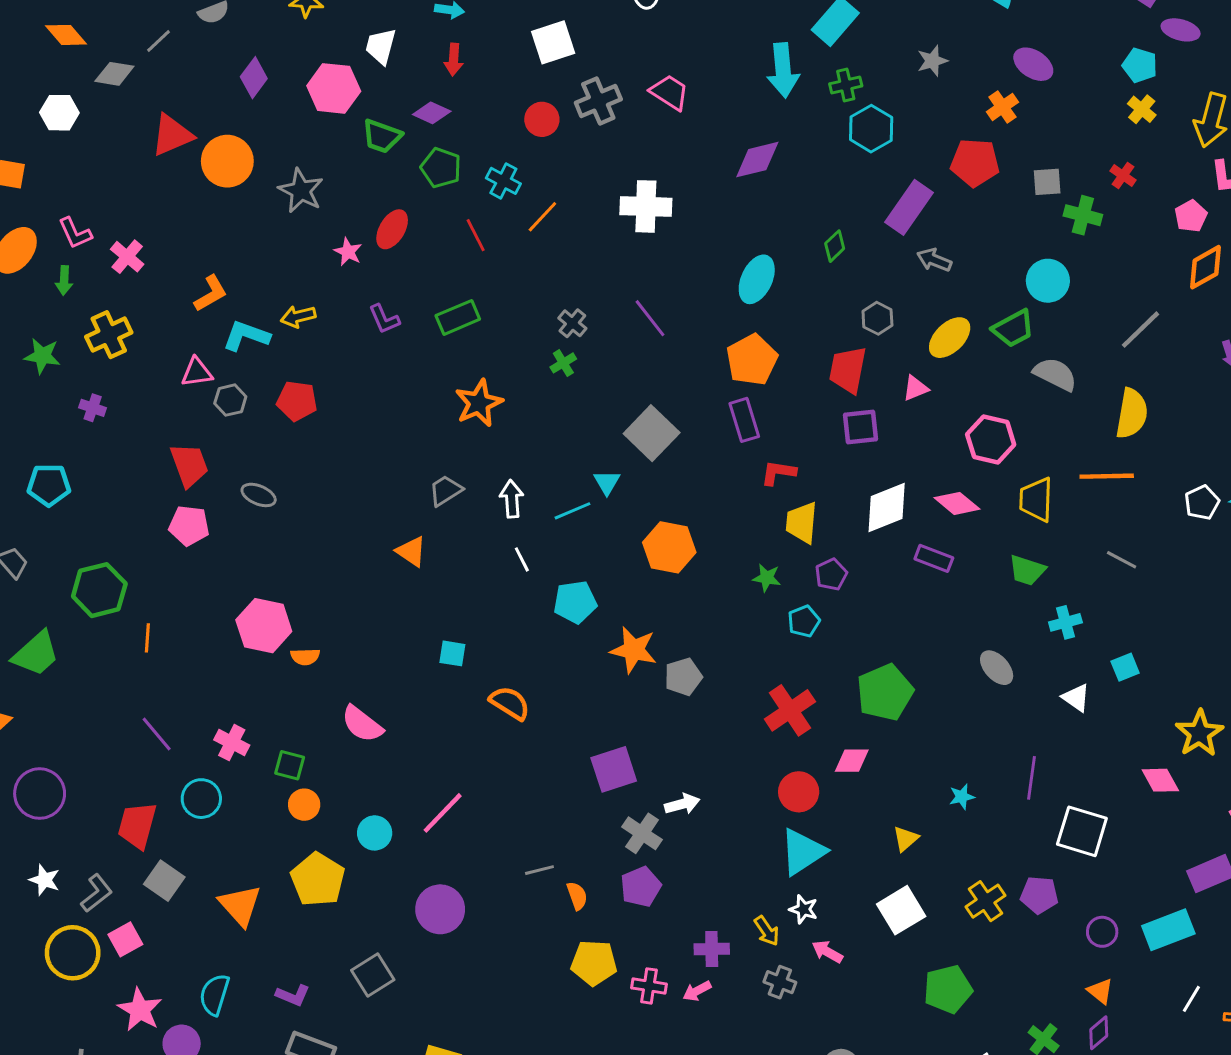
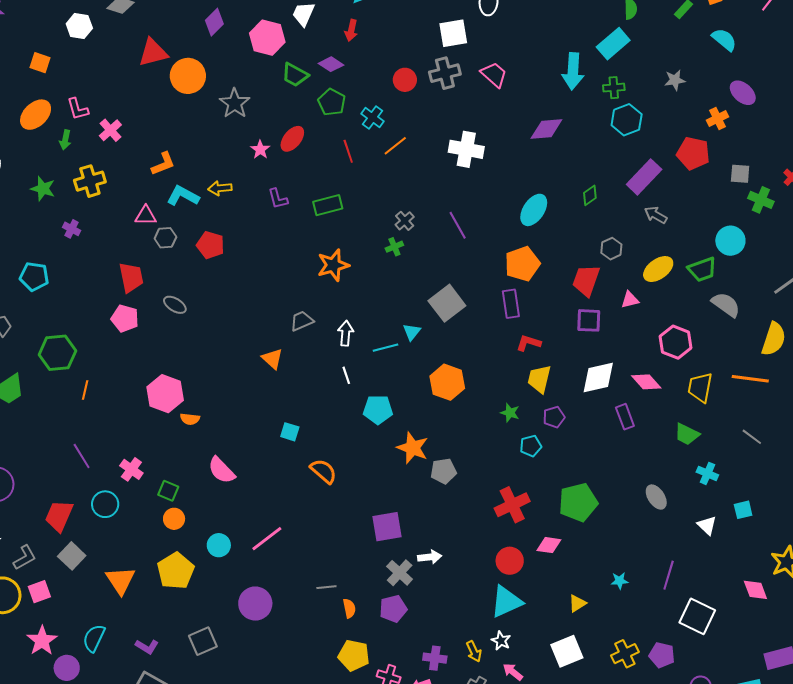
white square: (553, 42) -> (453, 33), moved
purple rectangle: (934, 558) -> (625, 417), turned 40
cyan cross: (1065, 622) -> (707, 473), turned 30

